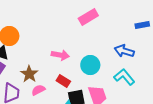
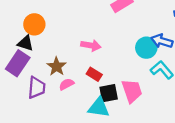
cyan circle: (90, 65) -> (146, 48), moved

